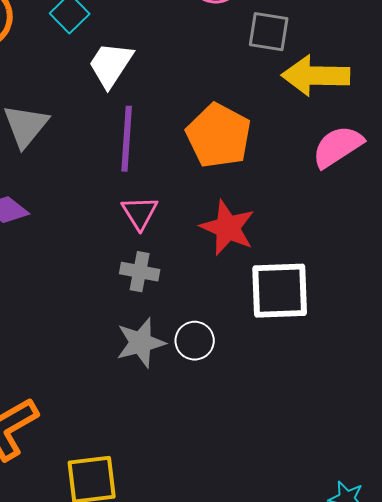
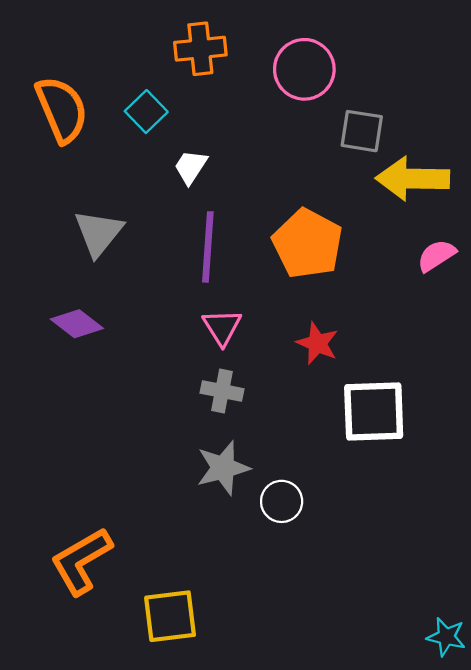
white trapezoid: (111, 65) -> (191, 167), size x0.7
pink semicircle: (338, 147) -> (436, 256), size x0.7
red star: (228, 228) -> (317, 343), size x0.7
white circle: (195, 341) -> (282, 501), moved

